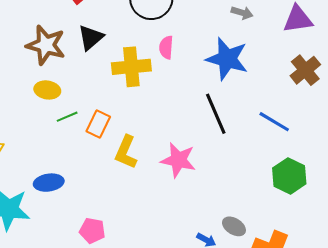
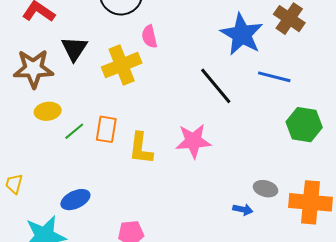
blue star: (227, 59) -> (242, 34), moved, turned 30

